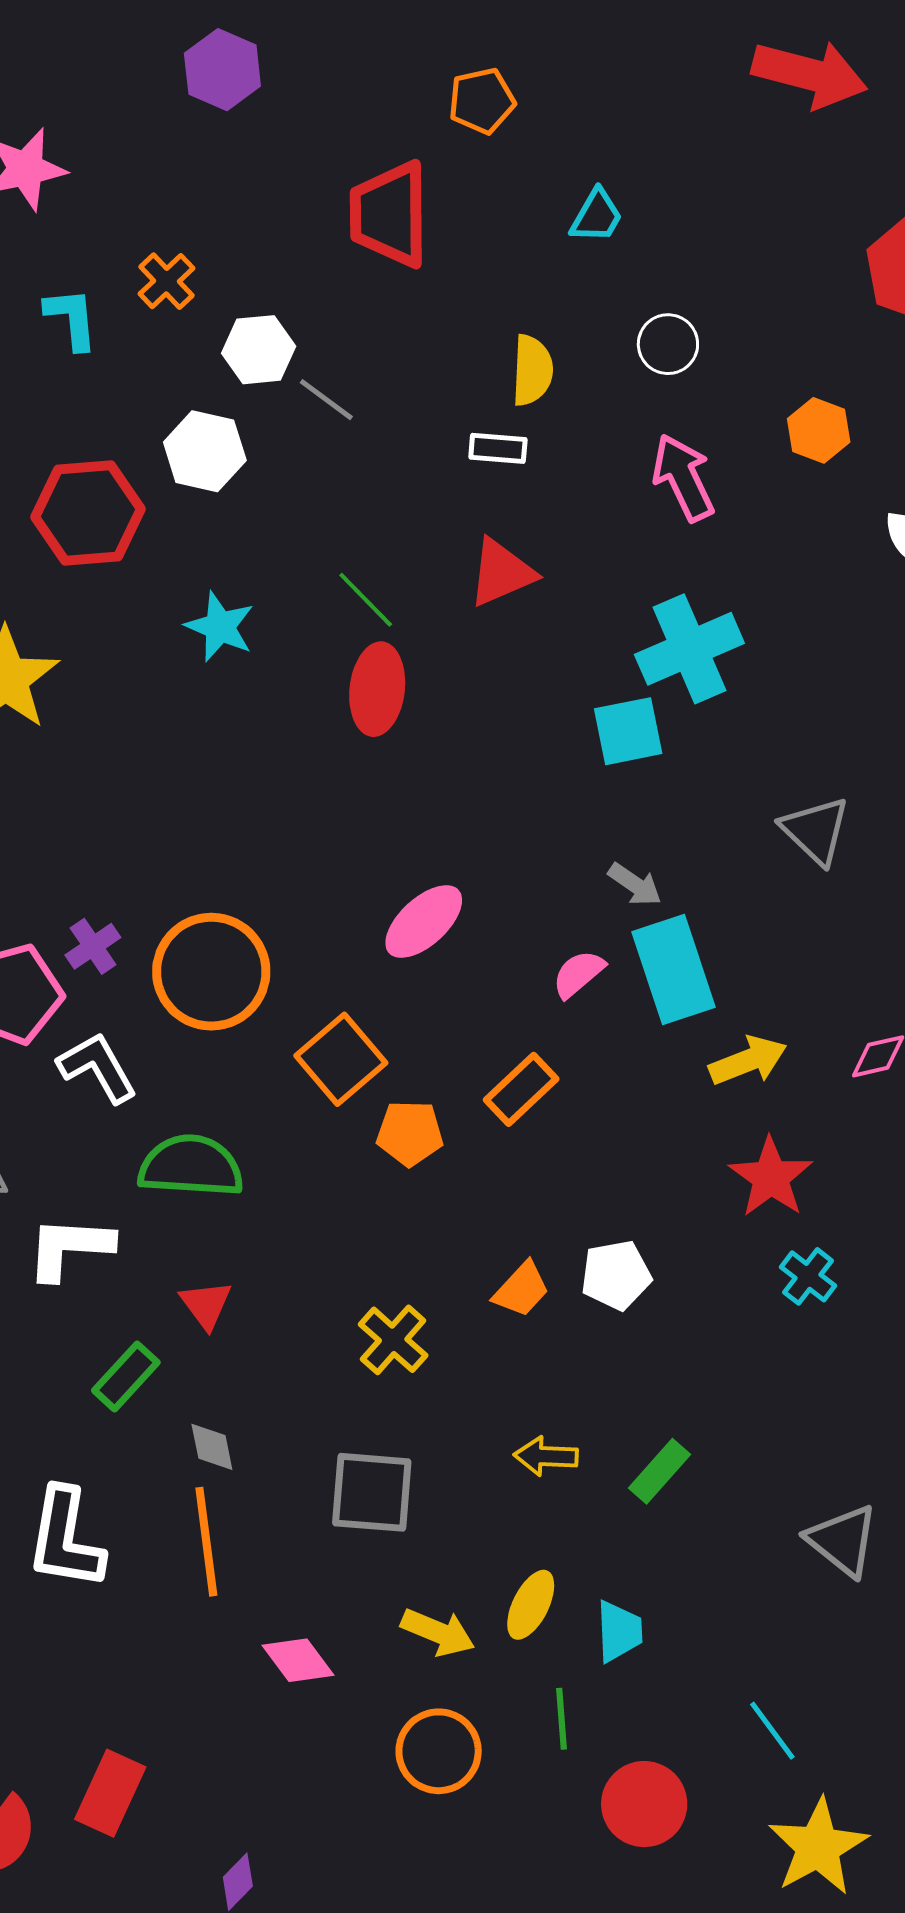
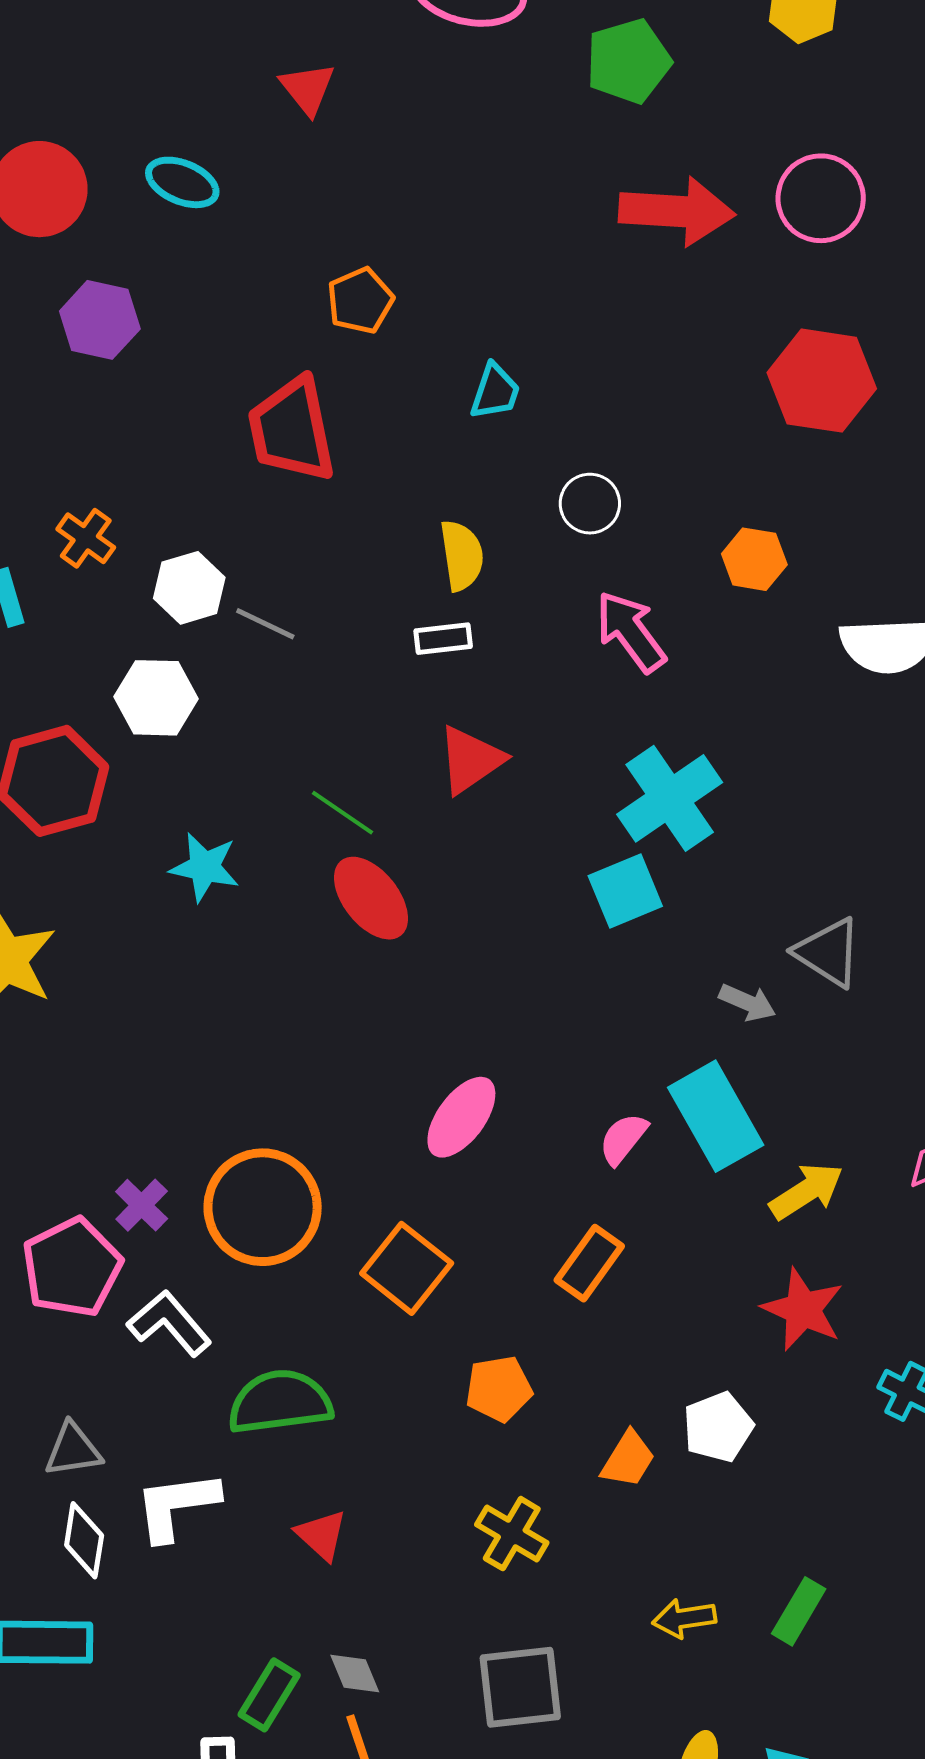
red ellipse: (377, 689) -> (371, 898), turned -34
gray arrow: (635, 884) -> (747, 1002), moved
orange pentagon: (410, 1133) -> (499, 1389), moved
red star: (771, 1177) -> (803, 1309), moved
green rectangle: (126, 1376) -> (269, 1695), moved

